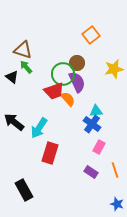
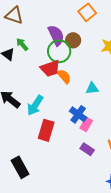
brown triangle: (23, 50) -> (14, 15), moved
purple semicircle: (77, 82) -> (56, 35), moved
blue cross: (92, 124) -> (78, 114), moved
pink rectangle: (99, 147) -> (86, 124), moved

